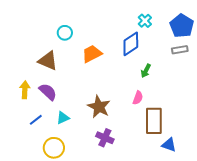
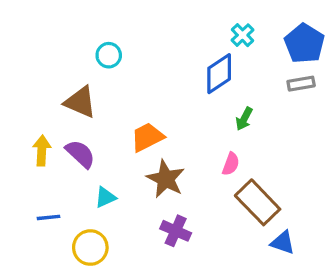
orange trapezoid: (92, 54) -> (147, 137), moved
blue line: (36, 120) -> (49, 217), moved, turned 32
brown rectangle: (154, 121) -> (258, 202), turned -44

